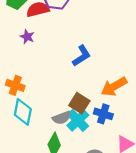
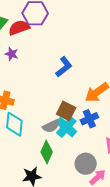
blue cross: (103, 114) -> (89, 119), turned -36

